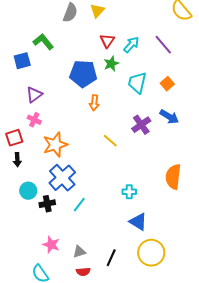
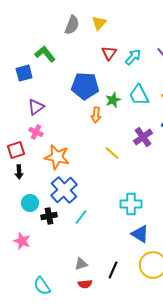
green star: (111, 64) -> (113, 100), moved
cyan trapezoid: (137, 83) -> (139, 95), turned -40
orange star: (55, 145) -> (57, 157), turned 30
cyan cross: (129, 192) -> (131, 204), size x1.5
pink star: (51, 245) -> (22, 241), moved

